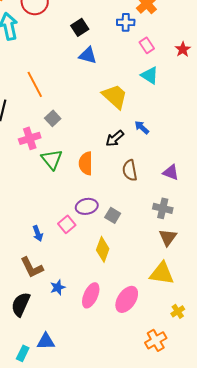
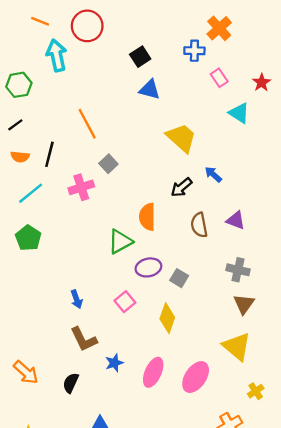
cyan triangle: (150, 75) -> (239, 113), moved
green triangle: (52, 159) -> (120, 242), moved, turned 40
purple triangle: (171, 172) -> (236, 220), moved
pink square: (67, 224) -> (125, 302), moved
blue arrow: (38, 233) -> (77, 299), moved
yellow triangle: (162, 273) -> (237, 346), turned 32
black semicircle: (21, 304) -> (71, 383), size x0.7

